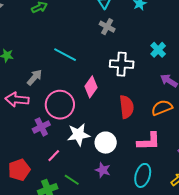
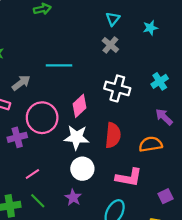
cyan line: (65, 55) -> (59, 65), turned -40
white star: (78, 135) -> (77, 137), moved
pink line: (54, 156) -> (32, 174), moved

